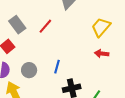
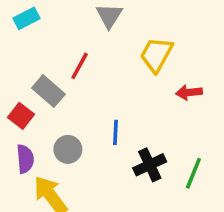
gray rectangle: (17, 25) -> (48, 91), moved
yellow trapezoid: (101, 27) -> (156, 55), moved

